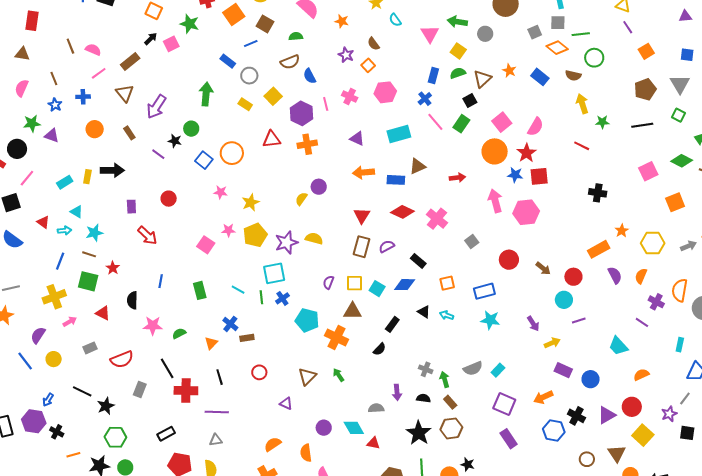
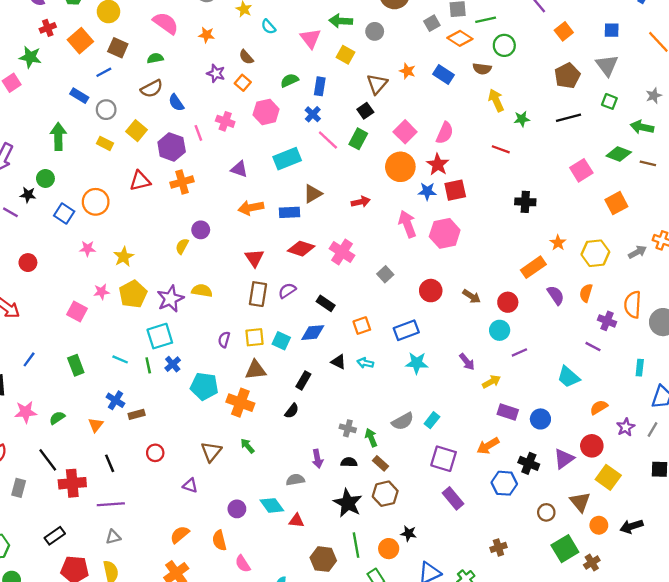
green semicircle: (458, 73) -> (289, 80), moved
blue line: (161, 281) -> (29, 359), turned 32
purple star: (669, 414) -> (626, 427), moved

